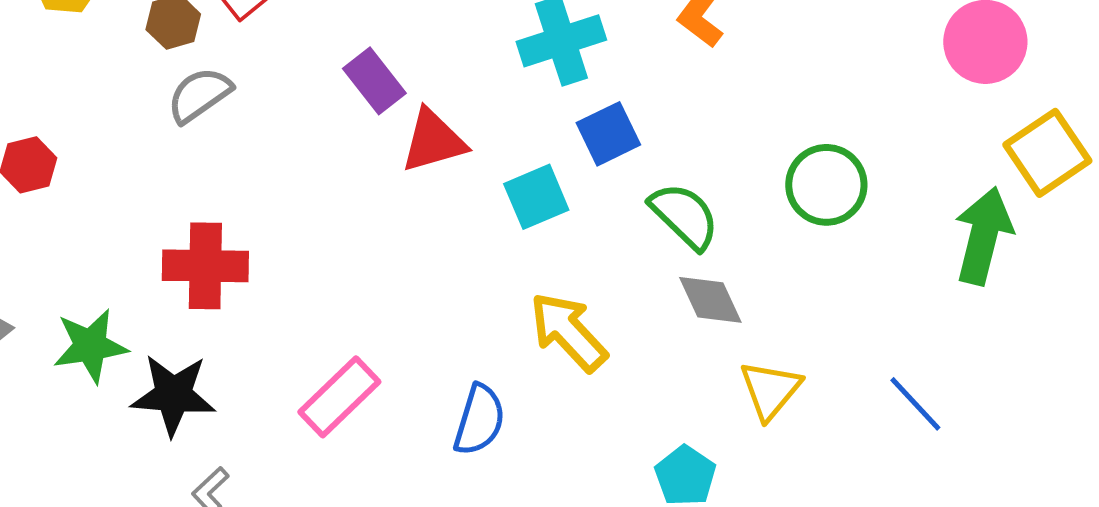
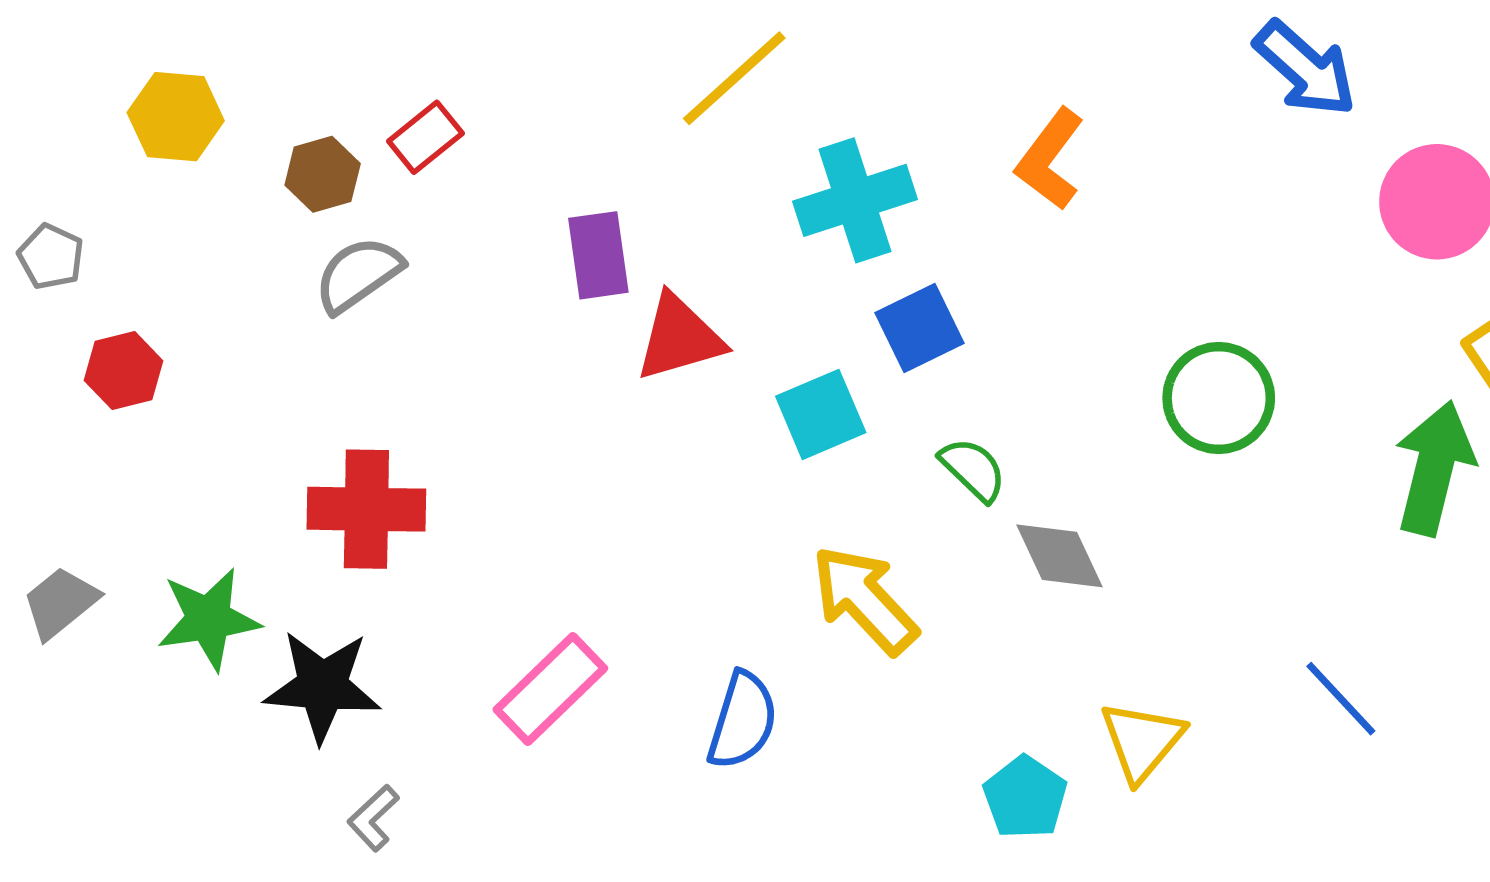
purple rectangle: (374, 81) -> (598, 255), turned 30
green semicircle: (684, 216) -> (973, 469), moved, size x0.7
yellow triangle: (770, 390) -> (1142, 741), moved

